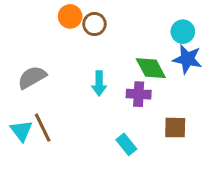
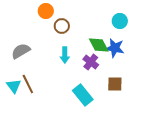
brown circle: (94, 24) -> (62, 26), moved
blue star: (187, 59) -> (115, 48), moved
purple cross: (139, 94) -> (91, 62), turned 35
cyan rectangle: (126, 144) -> (83, 95), size x1.5

